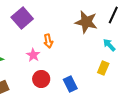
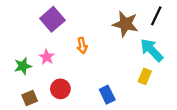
cyan arrow: (109, 45) -> (152, 50), size x1.6
pink star: (33, 55) -> (47, 57), moved
red circle: (41, 79) -> (60, 89), moved

